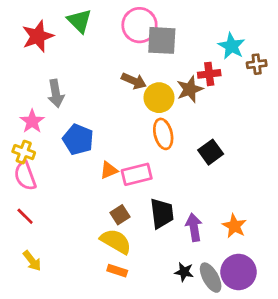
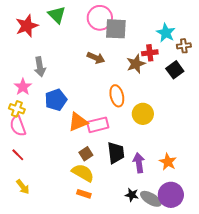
yellow circle: (159, 98) -> (143, 114), moved
blue pentagon: (78, 139) -> (56, 100), turned 30
black square: (211, 152) -> (175, 70), moved
orange triangle: (109, 170) -> (78, 122), size x1.5
gray ellipse: (211, 278) -> (151, 199), turned -30

